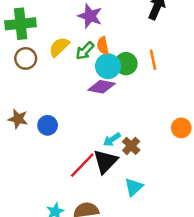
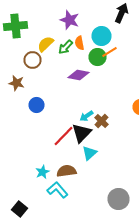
brown circle: (26, 58) -> (32, 60), moved
orange line: (153, 60) -> (110, 52), moved, turned 70
cyan circle: (108, 66) -> (102, 36), moved
brown star: (18, 119) -> (16, 83), moved
cyan triangle: (134, 187) -> (90, 153), moved

